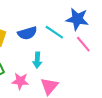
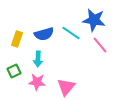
cyan arrow: (37, 60) -> (38, 59), moved

